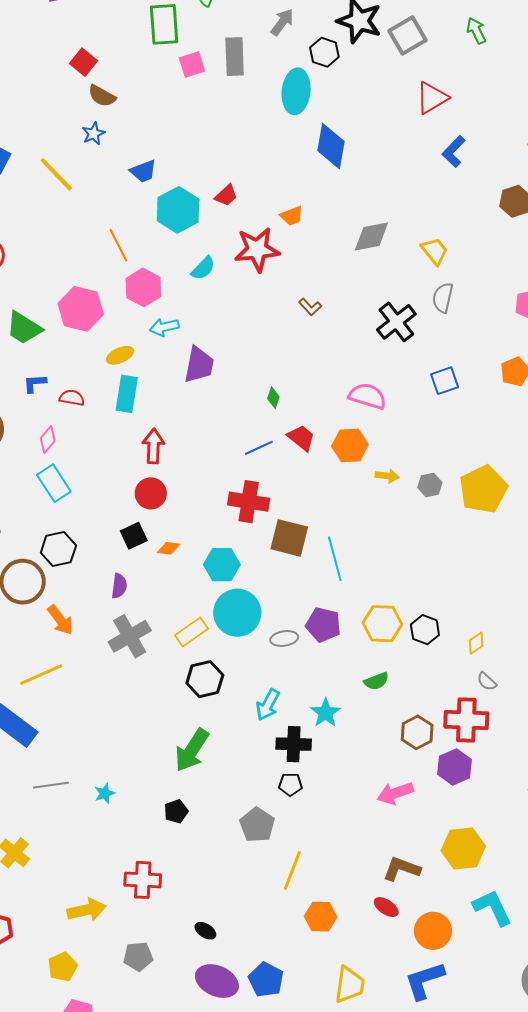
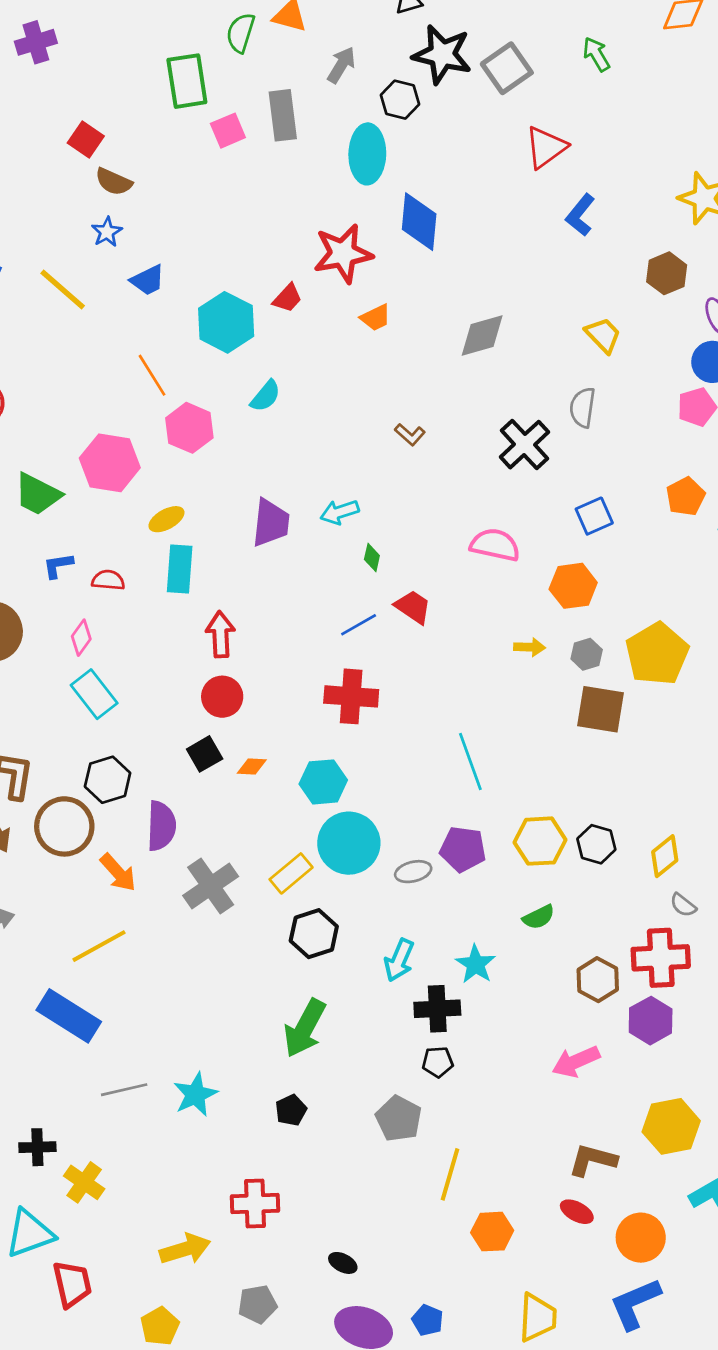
blue trapezoid: (143, 171) -> (148, 280), moved
red star: (257, 249) -> (343, 254), moved
yellow trapezoid: (435, 251) -> (603, 335), moved
cyan arrow: (164, 327) -> (340, 512), moved
orange hexagon: (350, 445) -> (573, 586), moved
brown square: (289, 538) -> (601, 709), moved
purple semicircle: (119, 586) -> (161, 826), moved, size x1.5
yellow diamond: (476, 643) -> (665, 856), size x1.4
cyan star: (105, 793) -> (195, 1095), size x1.6
blue pentagon: (266, 980) -> (428, 1320), size x0.7

